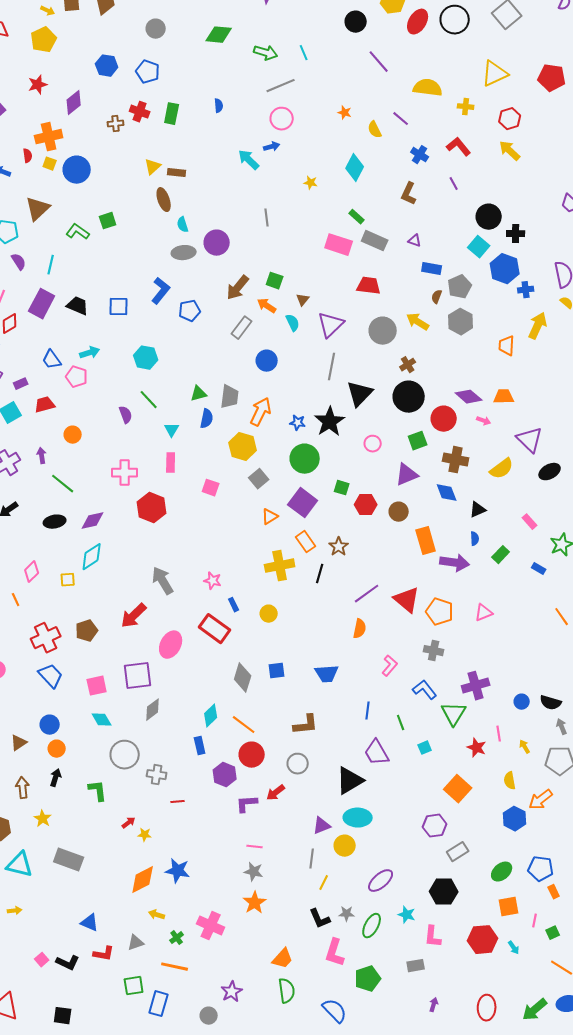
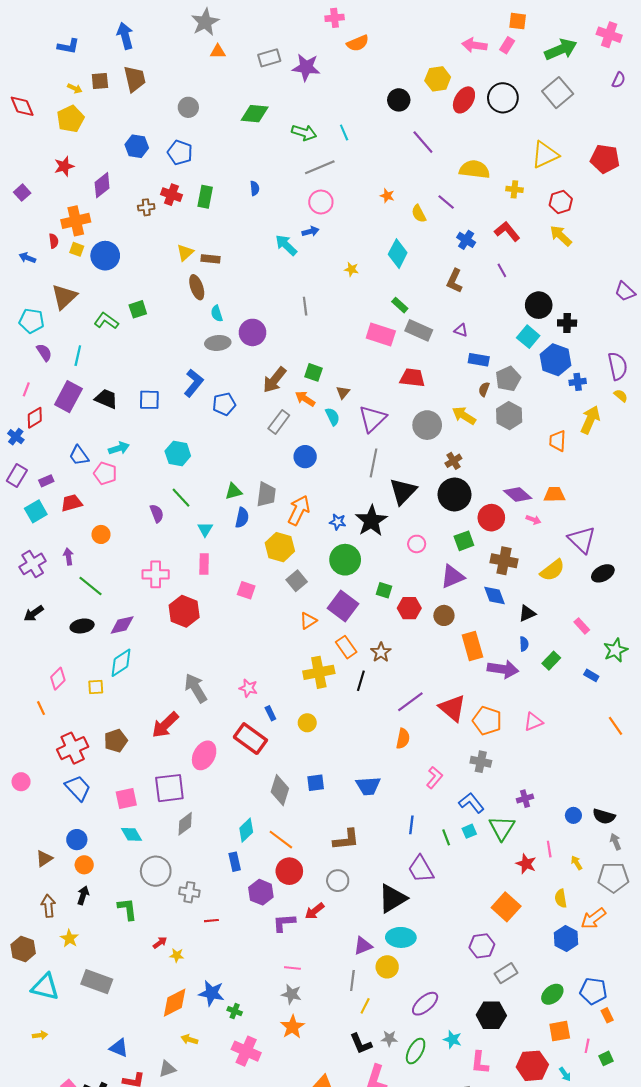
purple cross: (476, 686) -> (525, 799), size x0.6
cyan square: (425, 748) -> (469, 831), moved
green cross: (177, 938) -> (235, 1011), moved, turned -32

